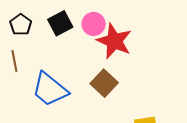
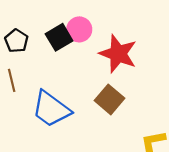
pink circle: (94, 24) -> (79, 29), moved

